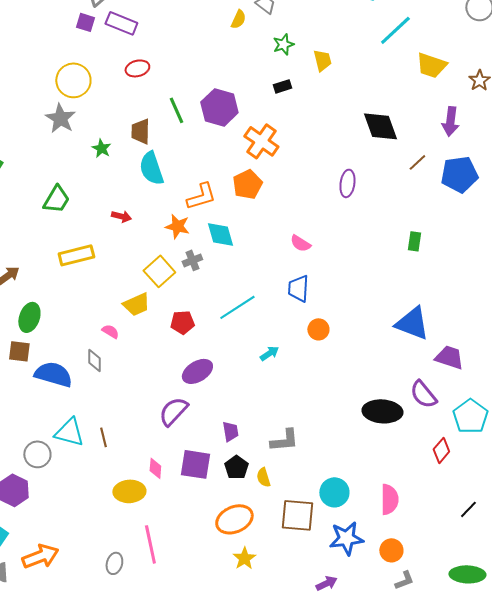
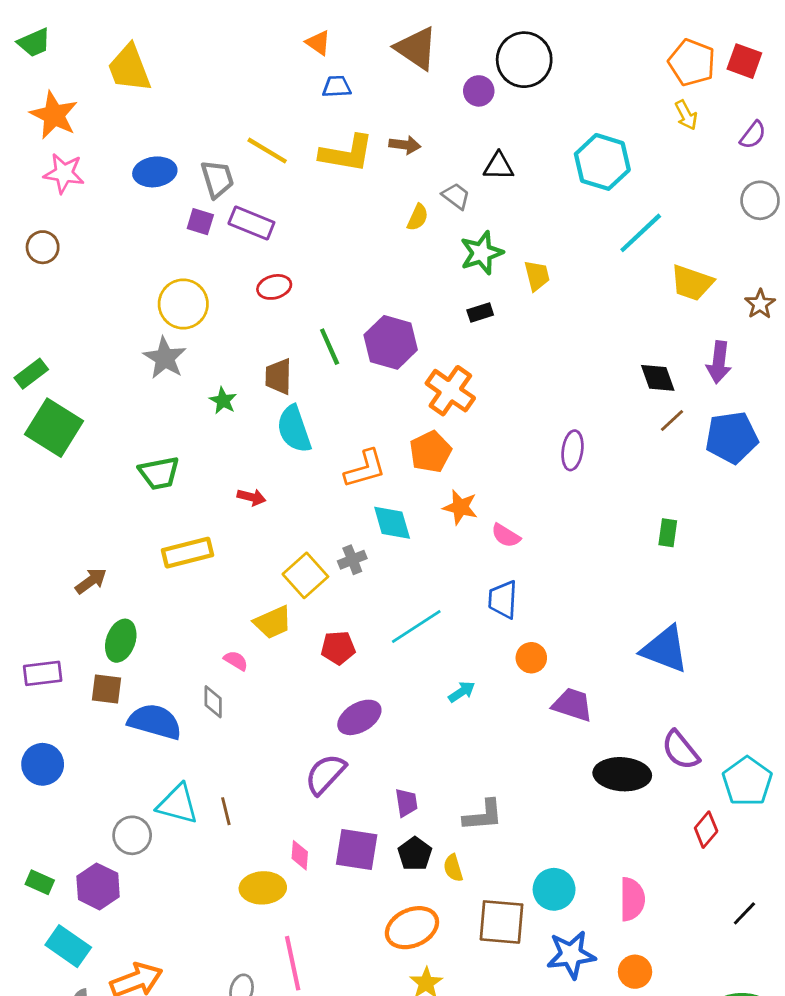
green star: (283, 44) -> (482, 253), size x1.4
black diamond: (380, 126) -> (658, 378), moved, size x0.7
green trapezoid: (56, 199) -> (159, 473), turned 48
orange star: (177, 226) -> (460, 507), moved
purple trapezoid: (449, 357) -> (573, 705), moved

